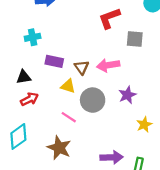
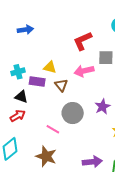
cyan cross: (33, 37) -> (18, 72), moved
pink arrow: (108, 65) -> (84, 71), moved
black triangle: (24, 77) -> (21, 97), moved, turned 32
yellow triangle: (68, 86) -> (50, 67), moved

